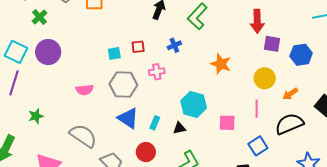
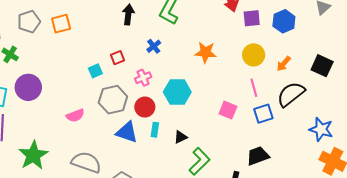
cyan hexagon: (194, 104) -> (177, 92), moved
green star: (36, 116) -> (33, 155), size x1.8
pink square: (227, 123) -> (228, 110), turned 36
black triangle: (179, 128) -> (181, 137), moved
blue square: (258, 146) -> (263, 114), moved, turned 30
red circle: (146, 152) -> (145, 107), moved

